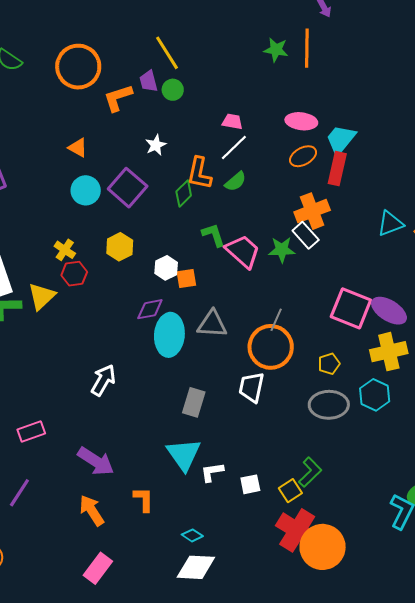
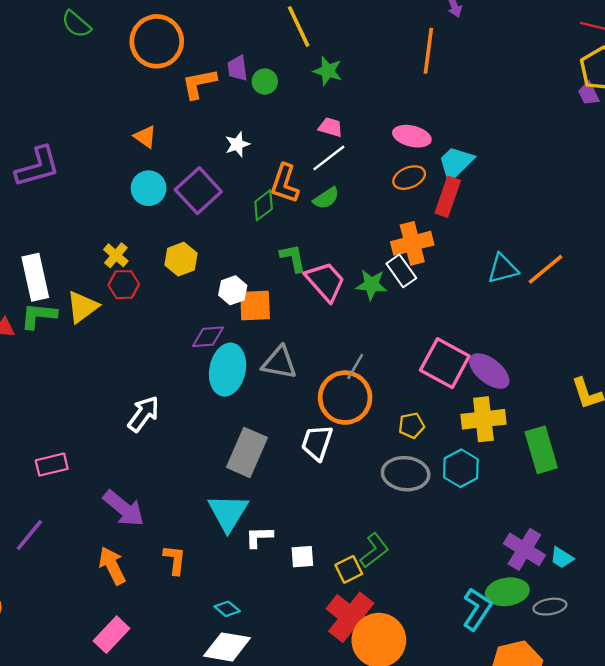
green star: (276, 50) -> (328, 71), moved
yellow line: (167, 53) -> (299, 26), moved
orange square: (186, 278) -> (255, 306), size x1.4
gray rectangle: (194, 402) -> (247, 452), size x1.4

